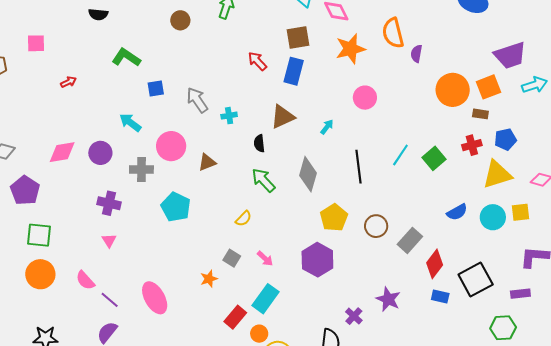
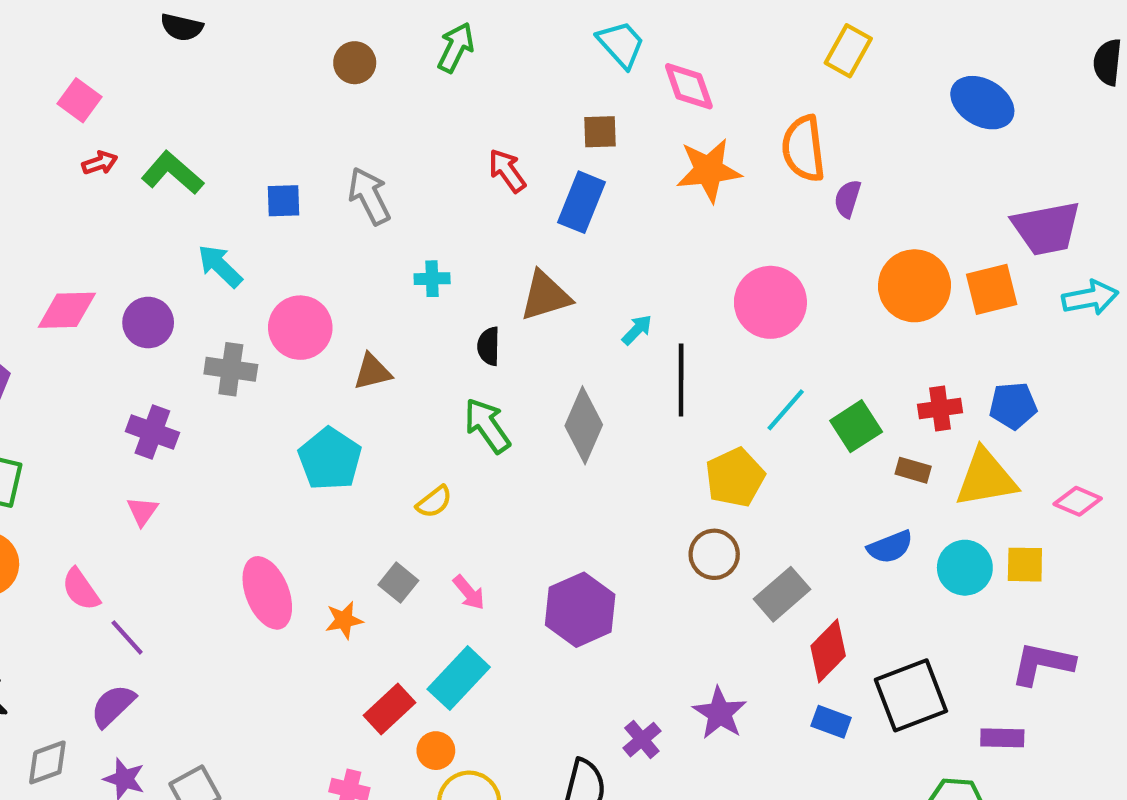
brown square: (298, 38) -> (600, 132), size x0.7
pink square: (36, 43) -> (79, 100), moved, turned 30
green L-shape: (126, 58) -> (172, 173), moved
pink circle: (365, 98) -> (770, 302), moved, size x1.4
gray arrow: (197, 100) -> (369, 196), moved
brown rectangle: (480, 114) -> (913, 470), moved
black line: (358, 167) -> (681, 380), moved
cyan pentagon: (176, 207) -> (330, 459), moved
yellow pentagon: (334, 218) -> (735, 478), moved
pink ellipse: (155, 298) -> (267, 593), moved

